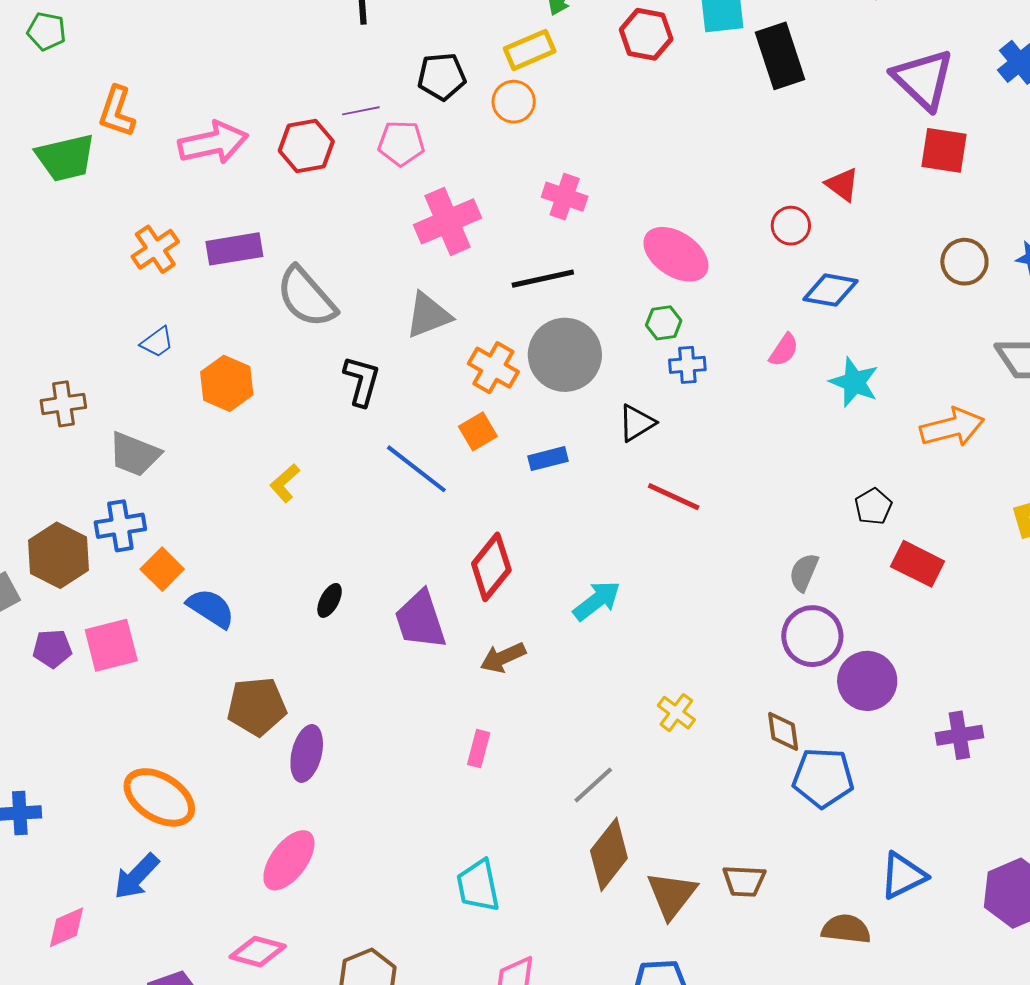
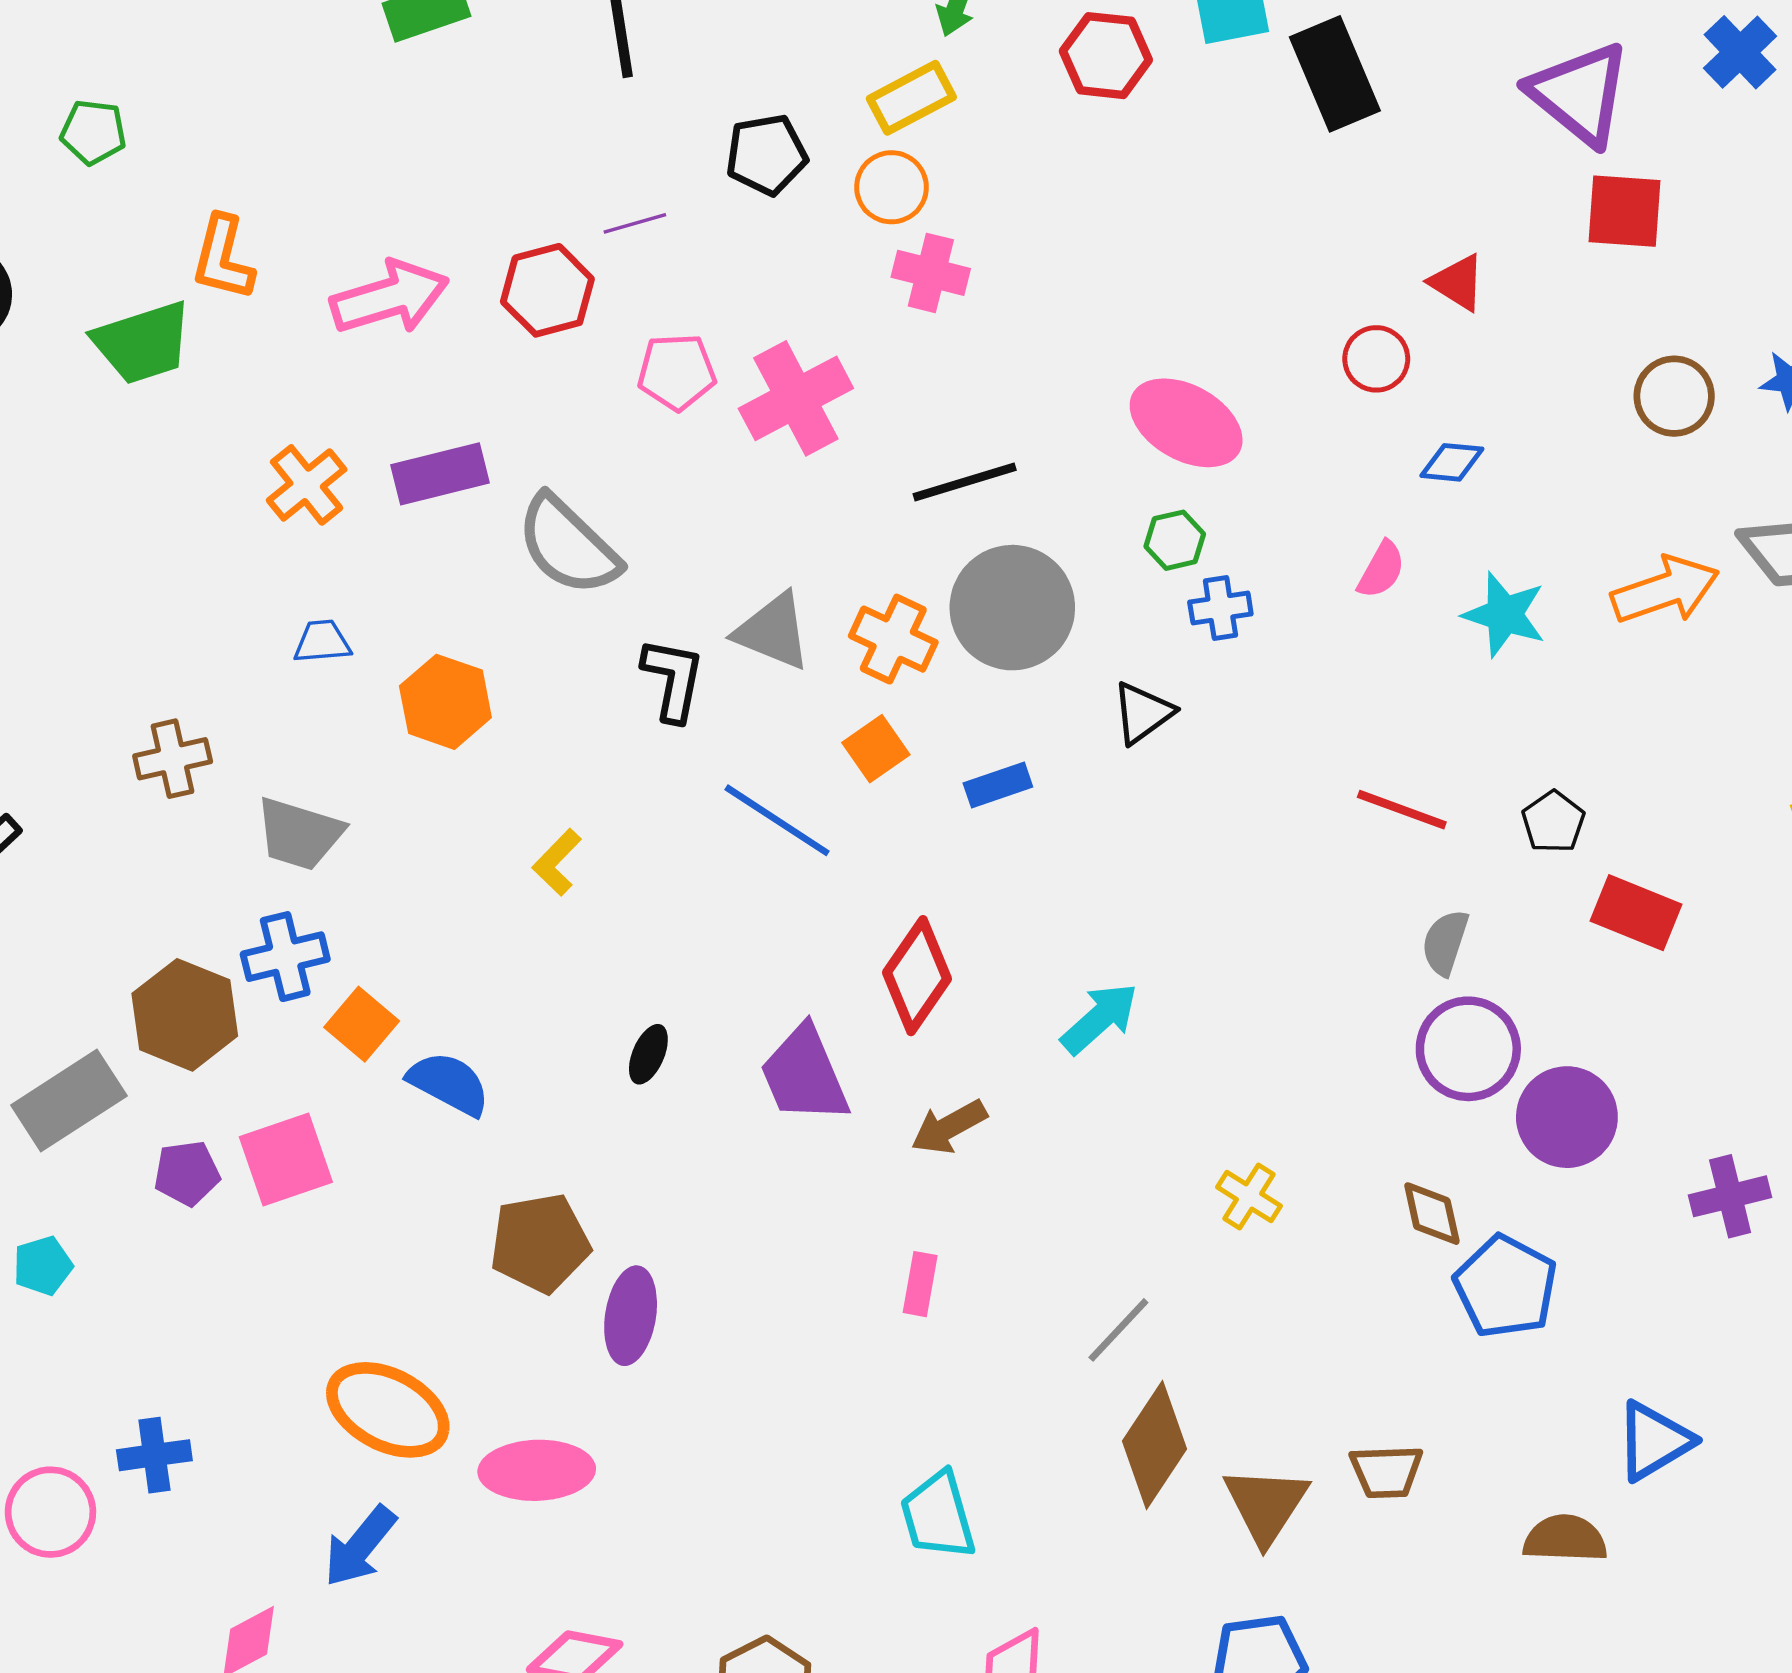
pink pentagon: (401, 143) -> (677, 372), moved
pink cross: (565, 197) -> (931, 273), moved
blue diamond: (830, 290) -> (1452, 462), size x0.7
gray triangle: (428, 315) -> (773, 631), moved, turned 48
blue trapezoid: (157, 342) -> (322, 642), turned -144
orange arrow: (952, 427) -> (1665, 590), moved
red line: (674, 497) -> (1402, 810), moved
blue pentagon: (823, 778) -> (1506, 1287), turned 30
pink ellipse: (289, 860) -> (537, 1470), moved, turned 56

